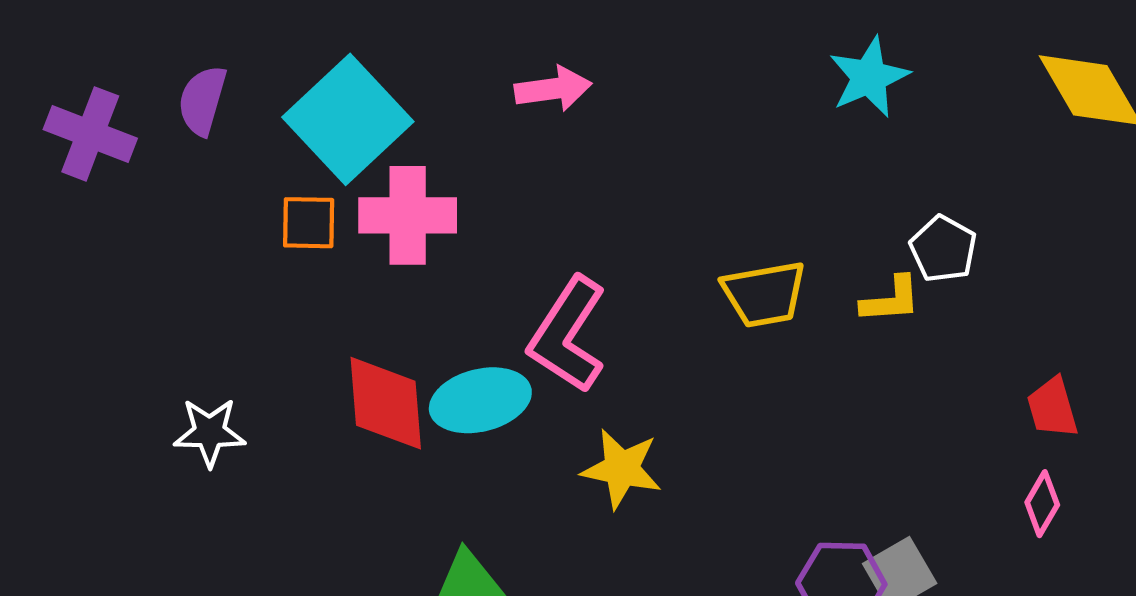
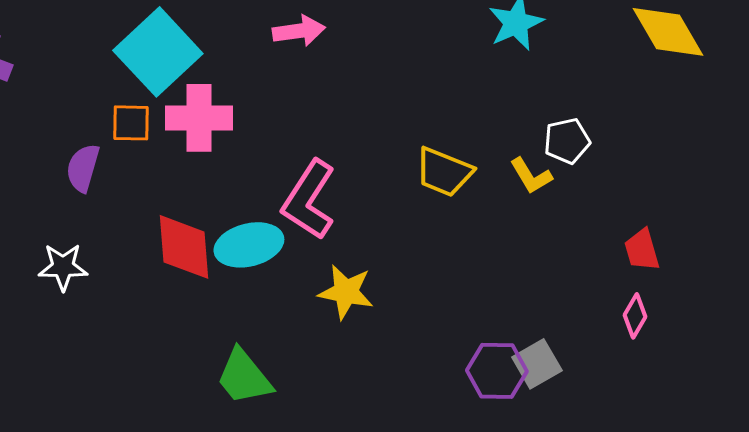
purple semicircle: (202, 100) -> (83, 168), moved
white pentagon: (943, 249) -> (567, 141), turned 30
yellow trapezoid: (764, 294) -> (444, 172), turned 32
yellow L-shape: (891, 300) -> (531, 176), turned 63

